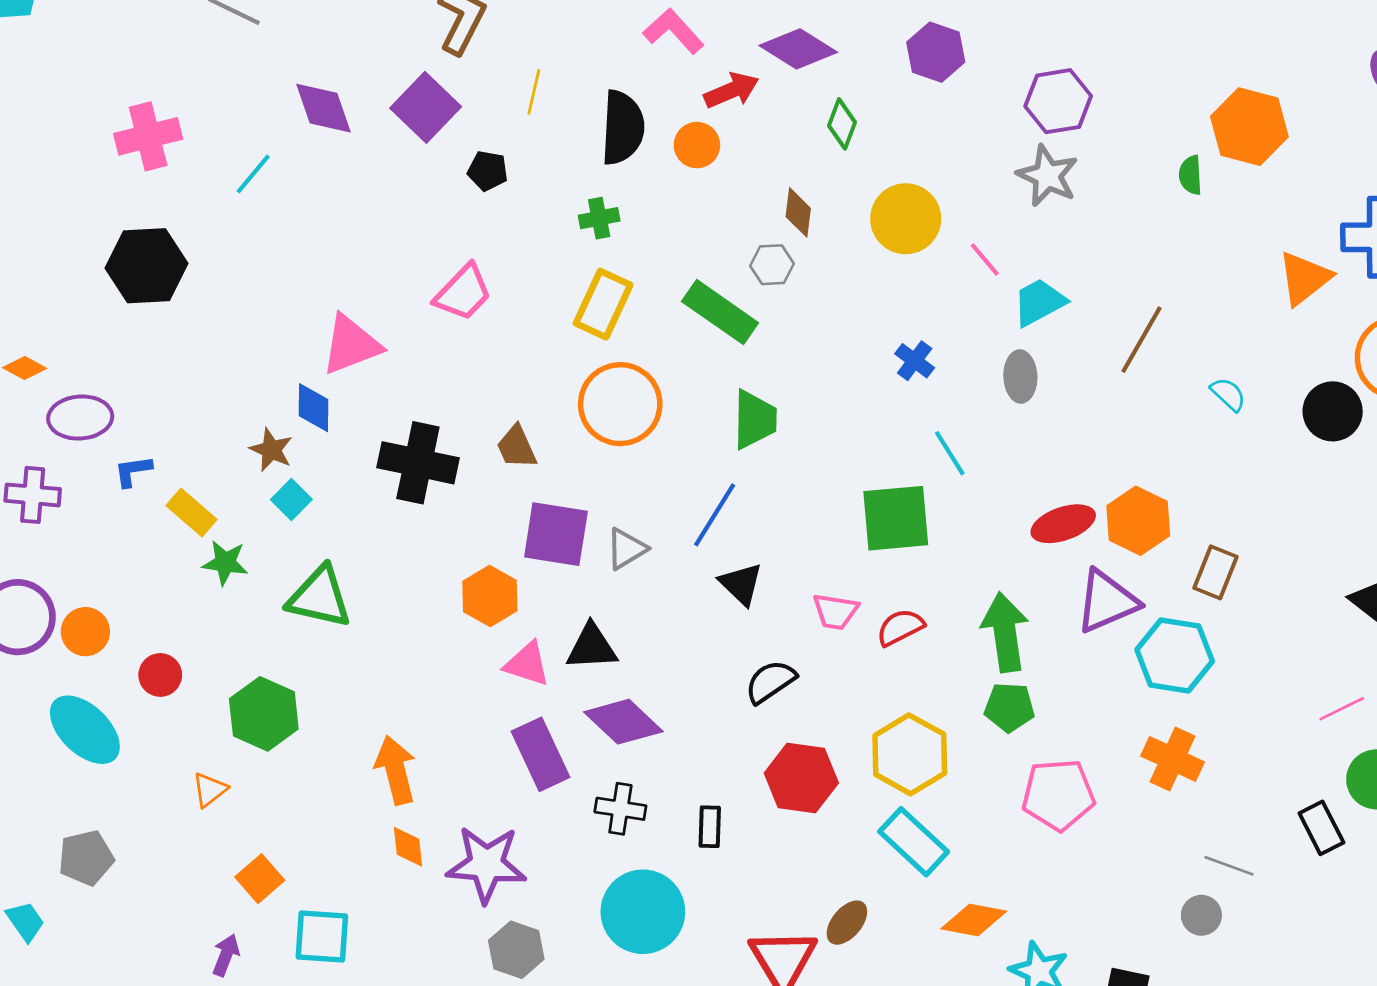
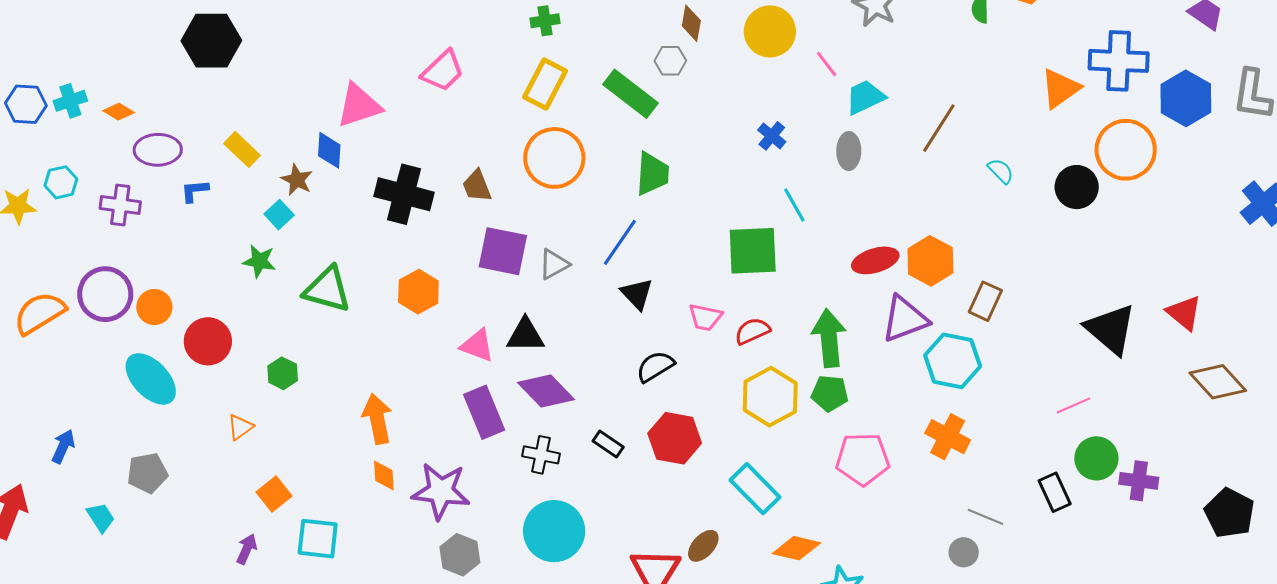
cyan square: (291, 499) -> (279, 215), moved
yellow rectangle: (192, 513) -> (242, 149), moved
orange hexagon: (490, 596) -> (418, 292), moved
red circle: (160, 675) -> (208, 341), size x1.5
green hexagon: (264, 714) -> (283, 373), size x0.6
yellow hexagon: (910, 754) -> (770, 397), moved
black rectangle: (710, 827) -> (608, 444), moved, turned -60

